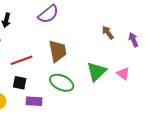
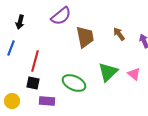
brown trapezoid: (58, 51) -> (85, 37), moved
red line: (22, 60) -> (35, 61), turned -55

